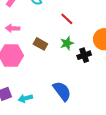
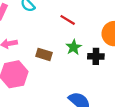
black cross: (84, 55) -> (96, 56), turned 32

